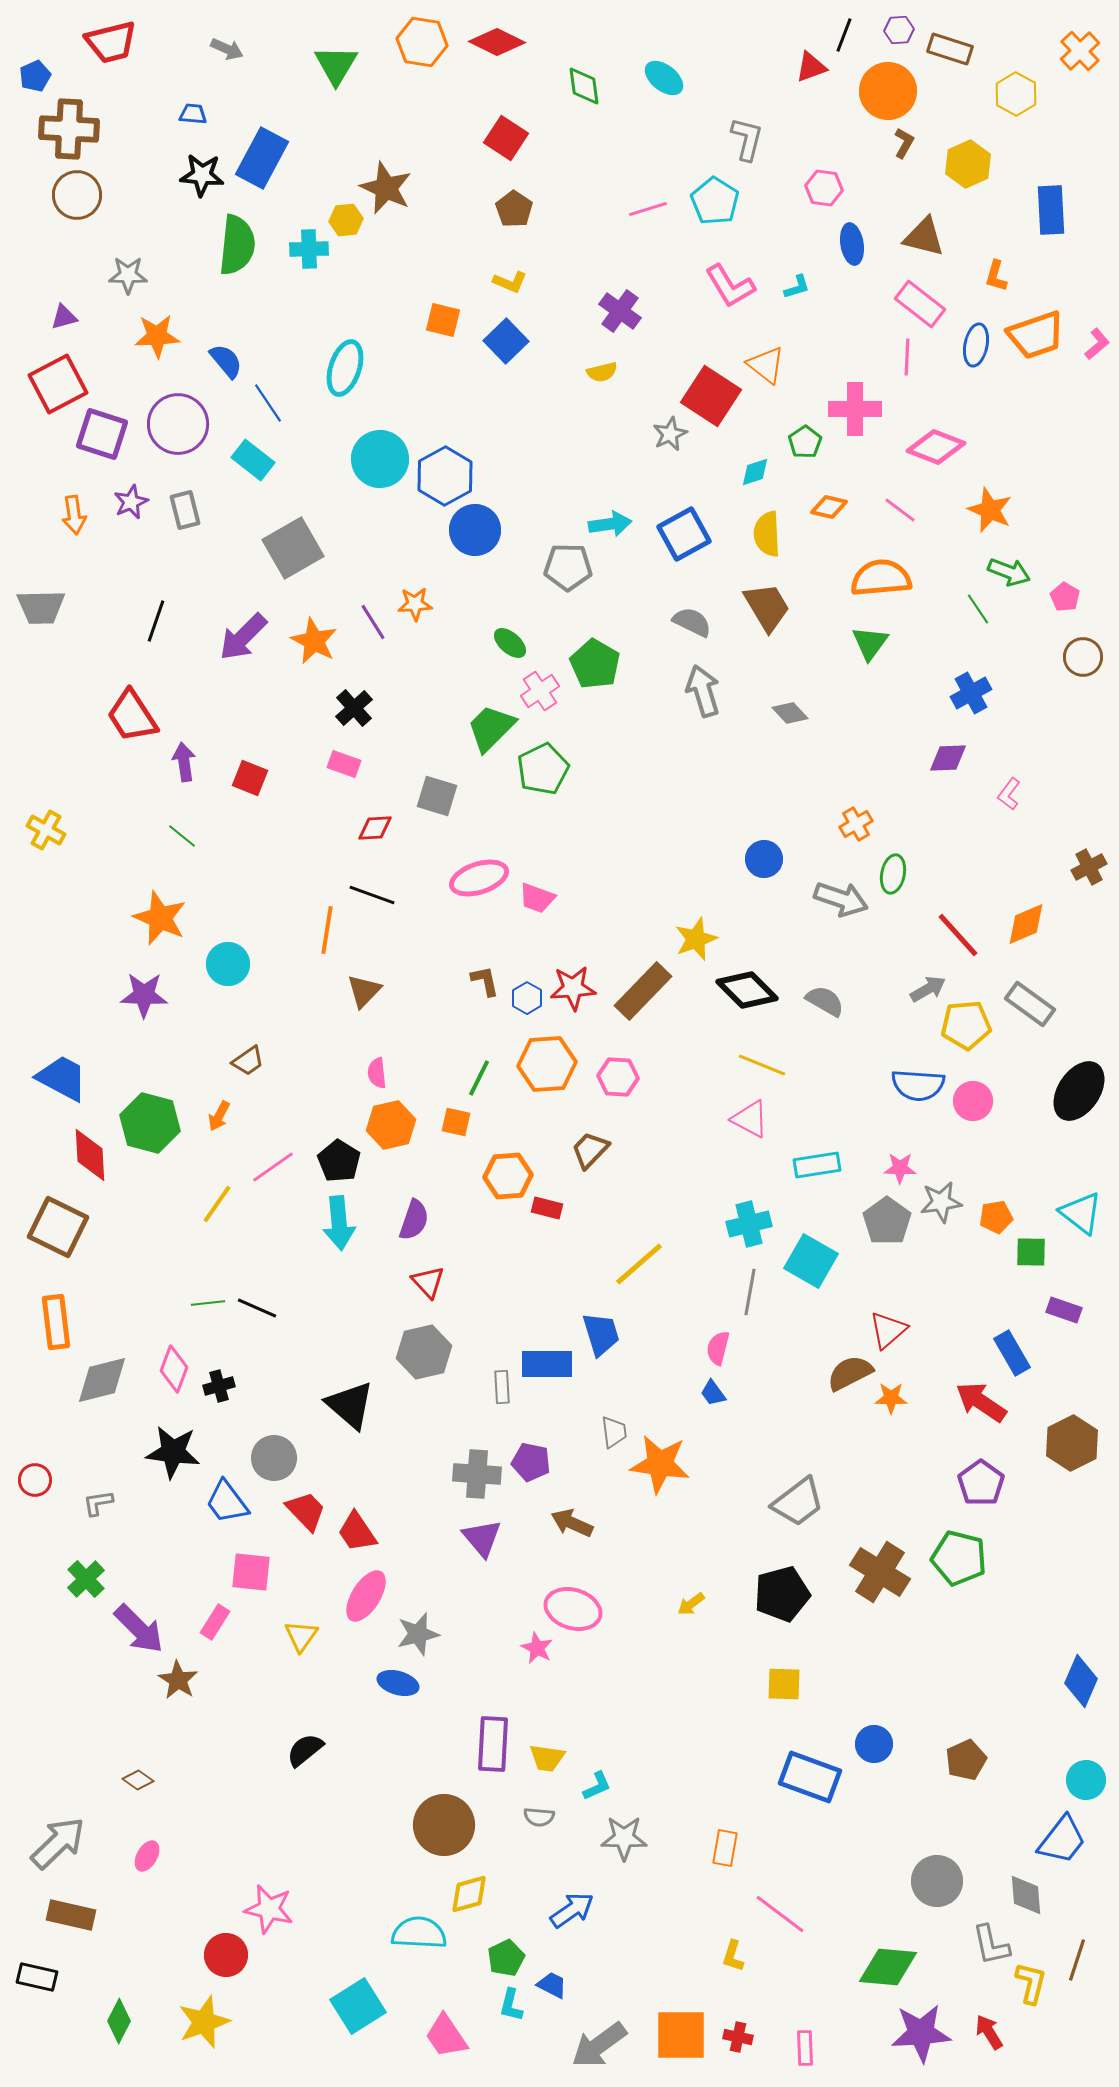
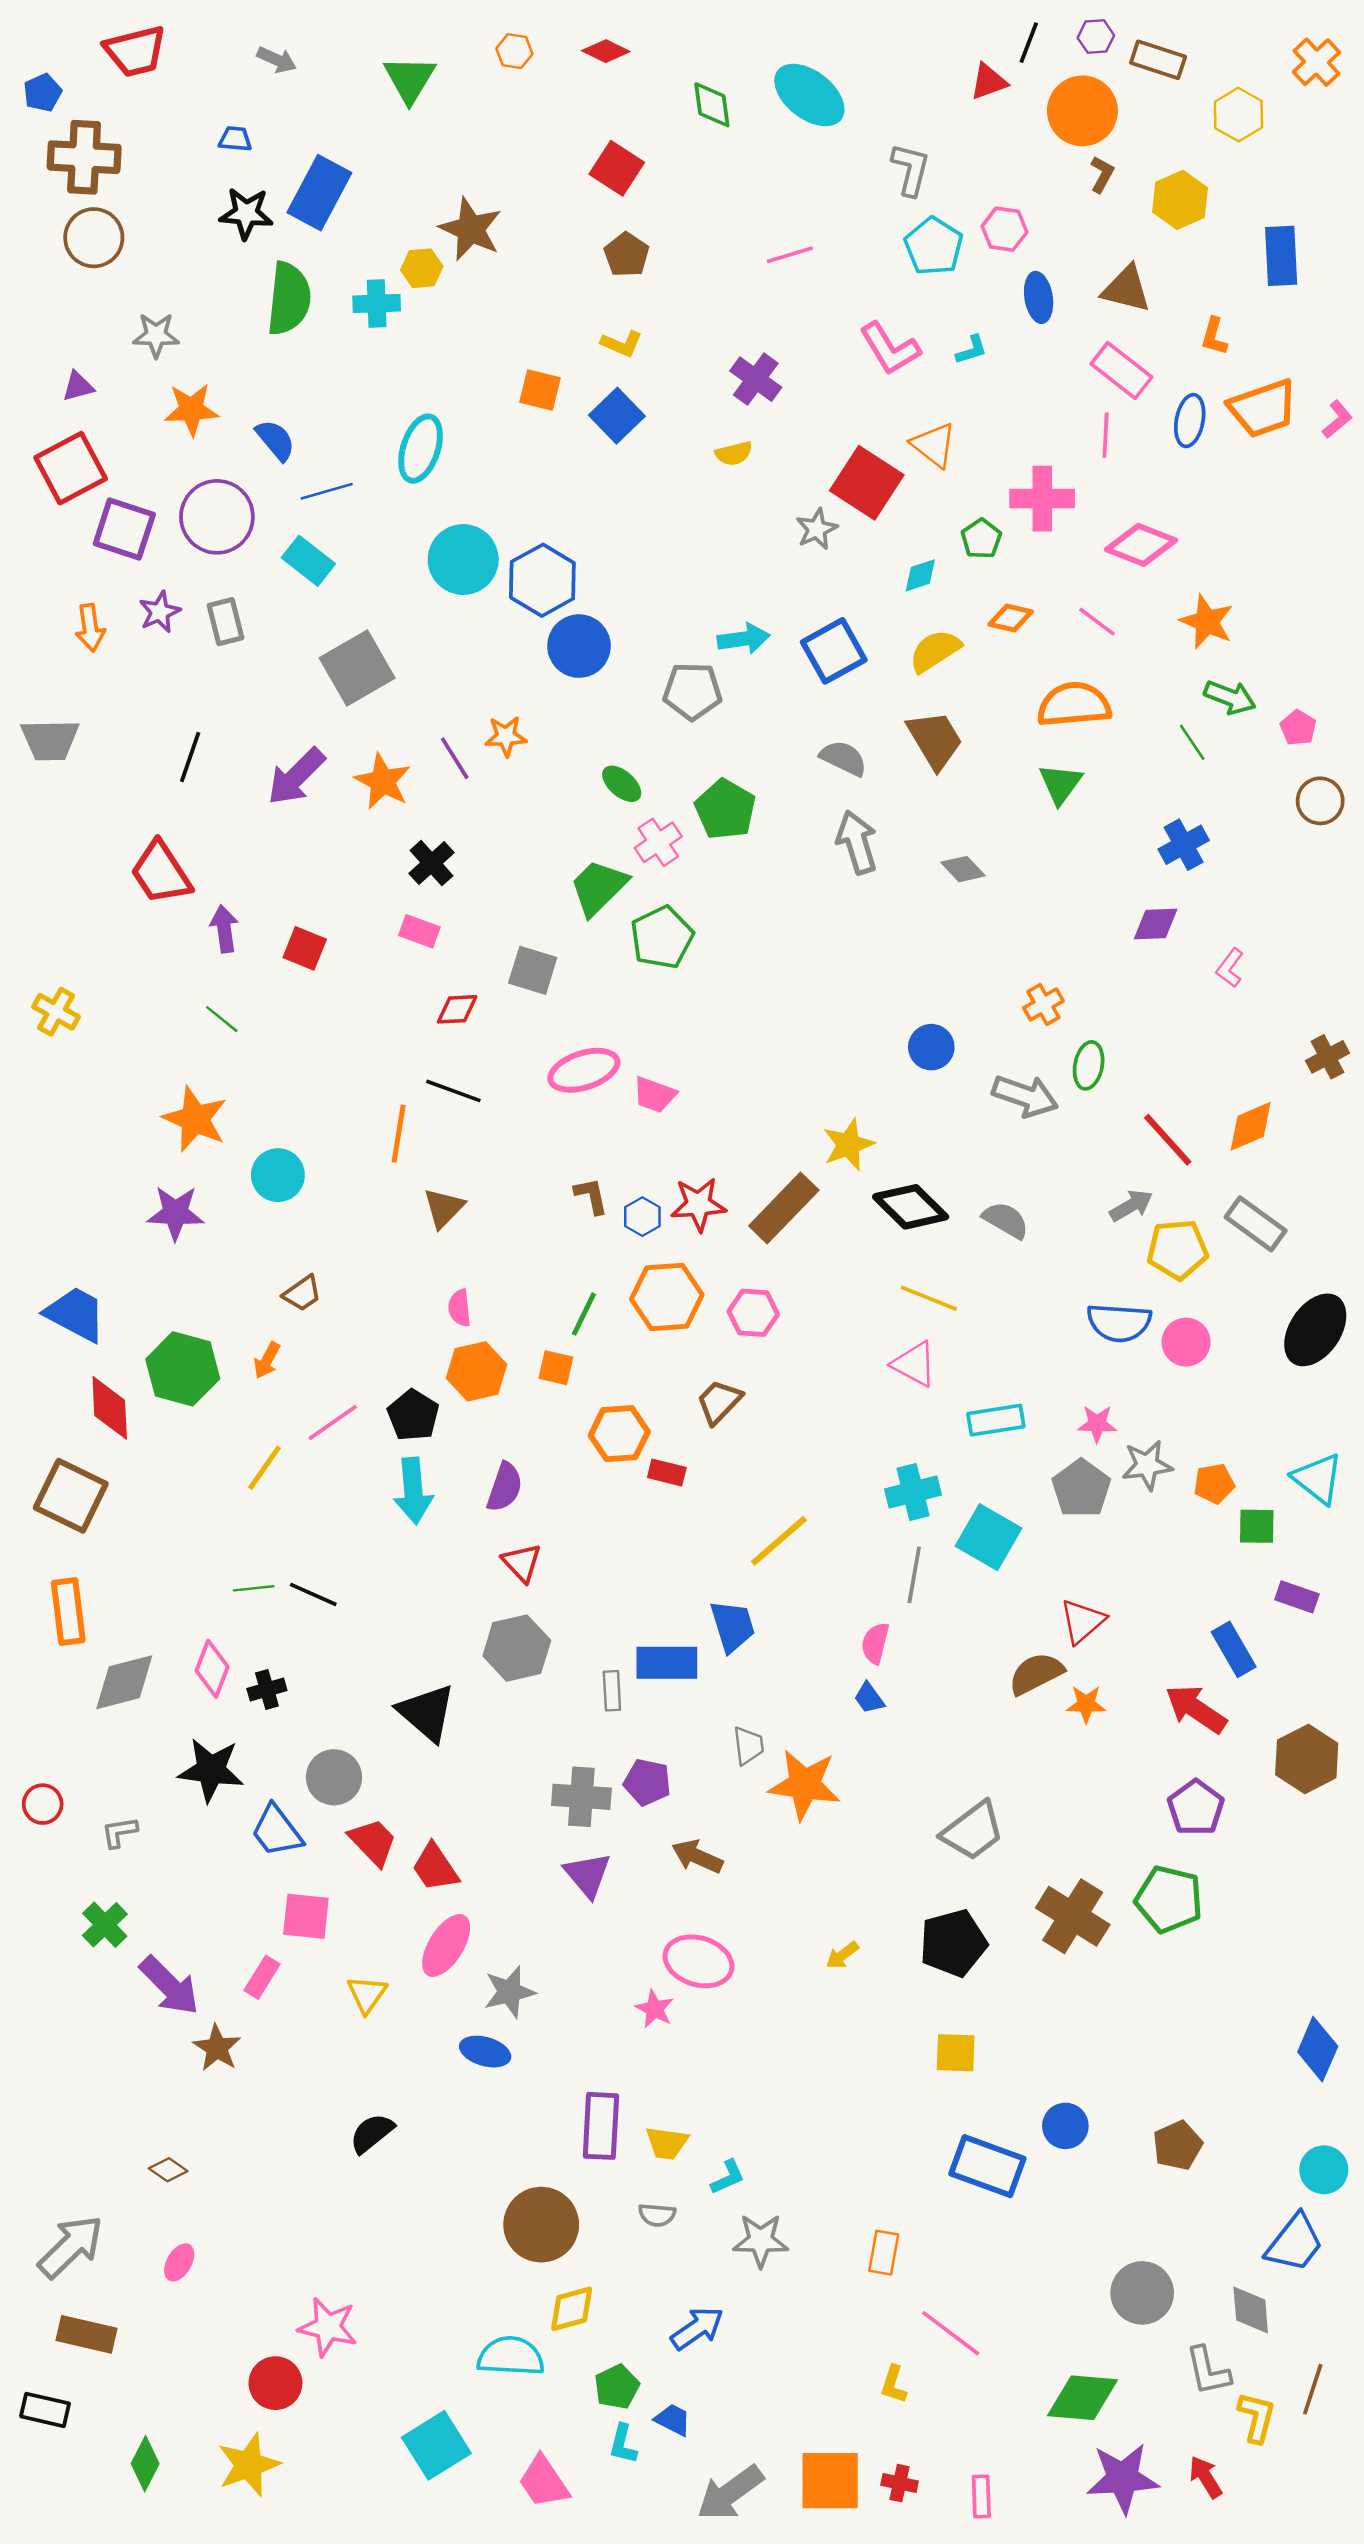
orange hexagon: (422, 42) -> (514, 51), size x0.6
red diamond: (497, 42) -> (606, 51), size x0.7
cyan ellipse: (664, 78) -> (809, 95), size x1.5
cyan pentagon: (715, 201) -> (934, 246), moved
blue line: (268, 403) -> (327, 491), turned -72
yellow semicircle: (767, 534) -> (935, 651), turned 60

